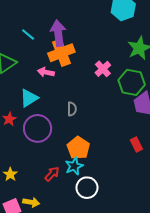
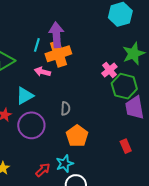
cyan line: (28, 34) -> (37, 45), moved, turned 64
pink cross: (103, 69) -> (109, 70), moved
orange pentagon: (78, 148) -> (77, 136), moved

